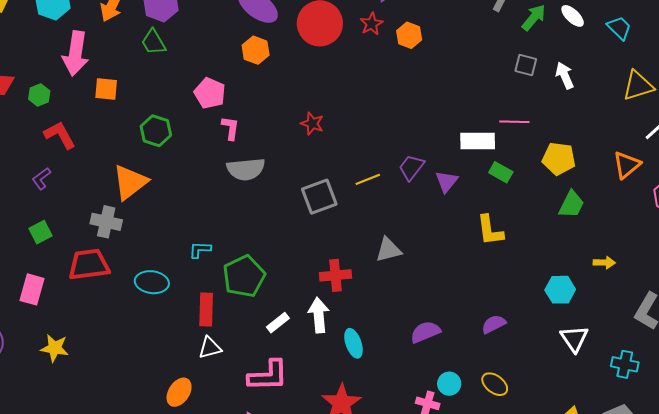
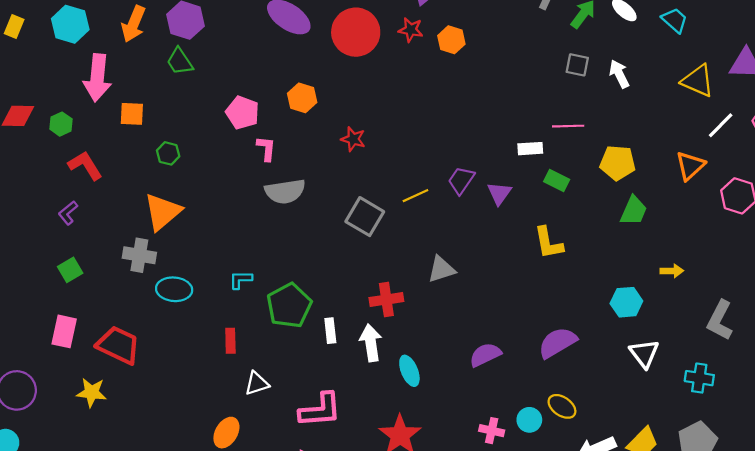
red star: (371, 24) -> (411, 30), turned -30
orange hexagon: (256, 50) -> (302, 98), moved
yellow triangle: (638, 86) -> (698, 81), turned 44
green hexagon: (156, 131) -> (168, 153), moved, size x0.7
white rectangle: (478, 141) -> (530, 149), size x0.7
gray square: (319, 197) -> (365, 217), turned -36
red trapezoid: (89, 265) -> (118, 345), moved, turned 36
cyan ellipse: (152, 282) -> (174, 289), moved
red rectangle: (206, 309) -> (230, 341), moved, size x0.7
white rectangle: (278, 323) -> (330, 331), moved, turned -55
purple semicircle: (494, 324) -> (557, 343), size x1.5
cyan circle: (449, 384) -> (529, 420), moved

